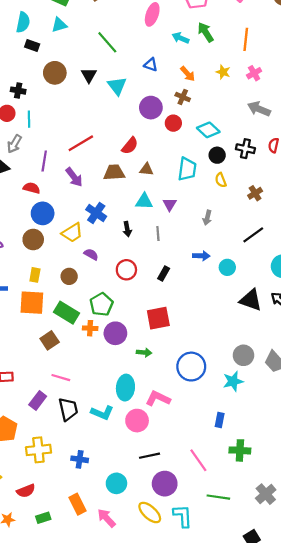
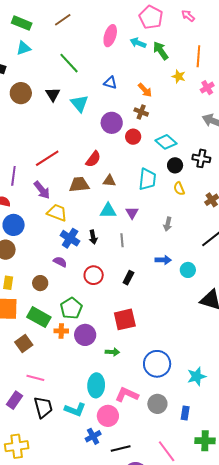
cyan arrow: (181, 38) -> (138, 43), moved
yellow star: (223, 72) -> (179, 76), moved
blue cross: (96, 213) -> (70, 238), moved
yellow trapezoid: (72, 233) -> (57, 213), moved, turned -125
gray circle: (243, 355) -> (157, 404), moved
blue cross: (80, 459) -> (93, 436), moved, turned -35

